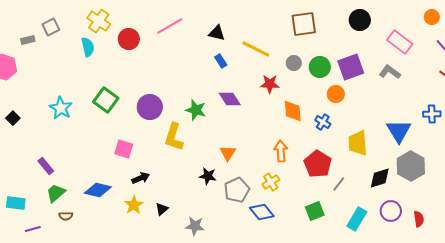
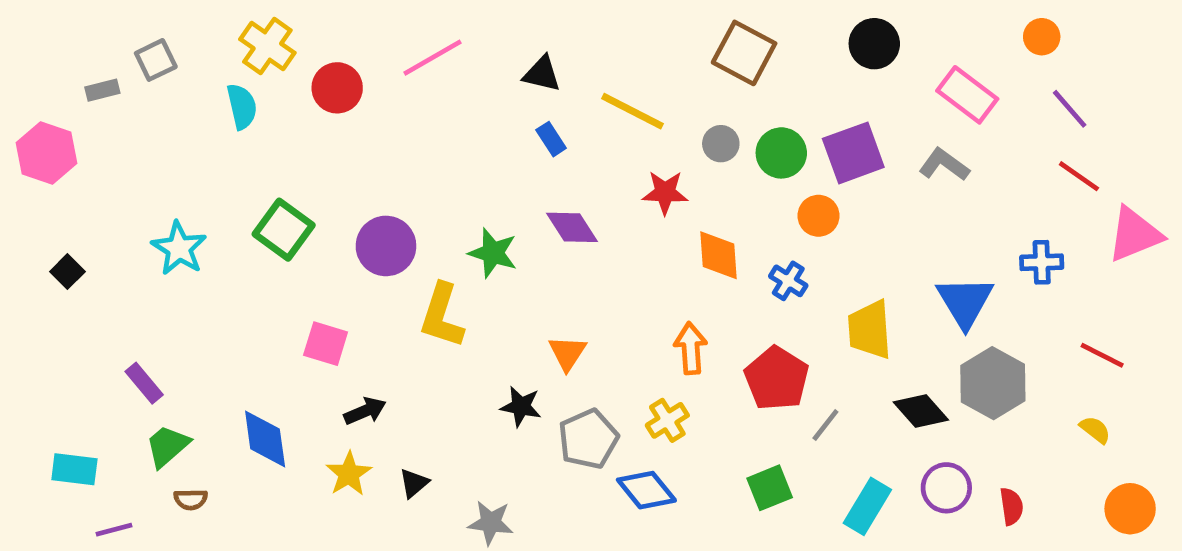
brown square: (304, 24) -> (744, 53), turned 36
black diamond: (380, 178) -> (921, 411), turned 65
blue diamond: (98, 190) -> (265, 439), turned 68

